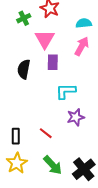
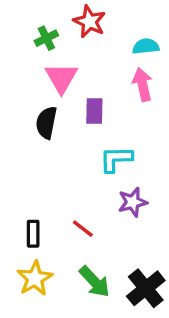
pink triangle: (45, 39) -> (61, 78), moved
pink arrow: (82, 46) -> (142, 85), turned -42

